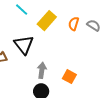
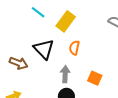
orange semicircle: (74, 24) -> (74, 48), moved

